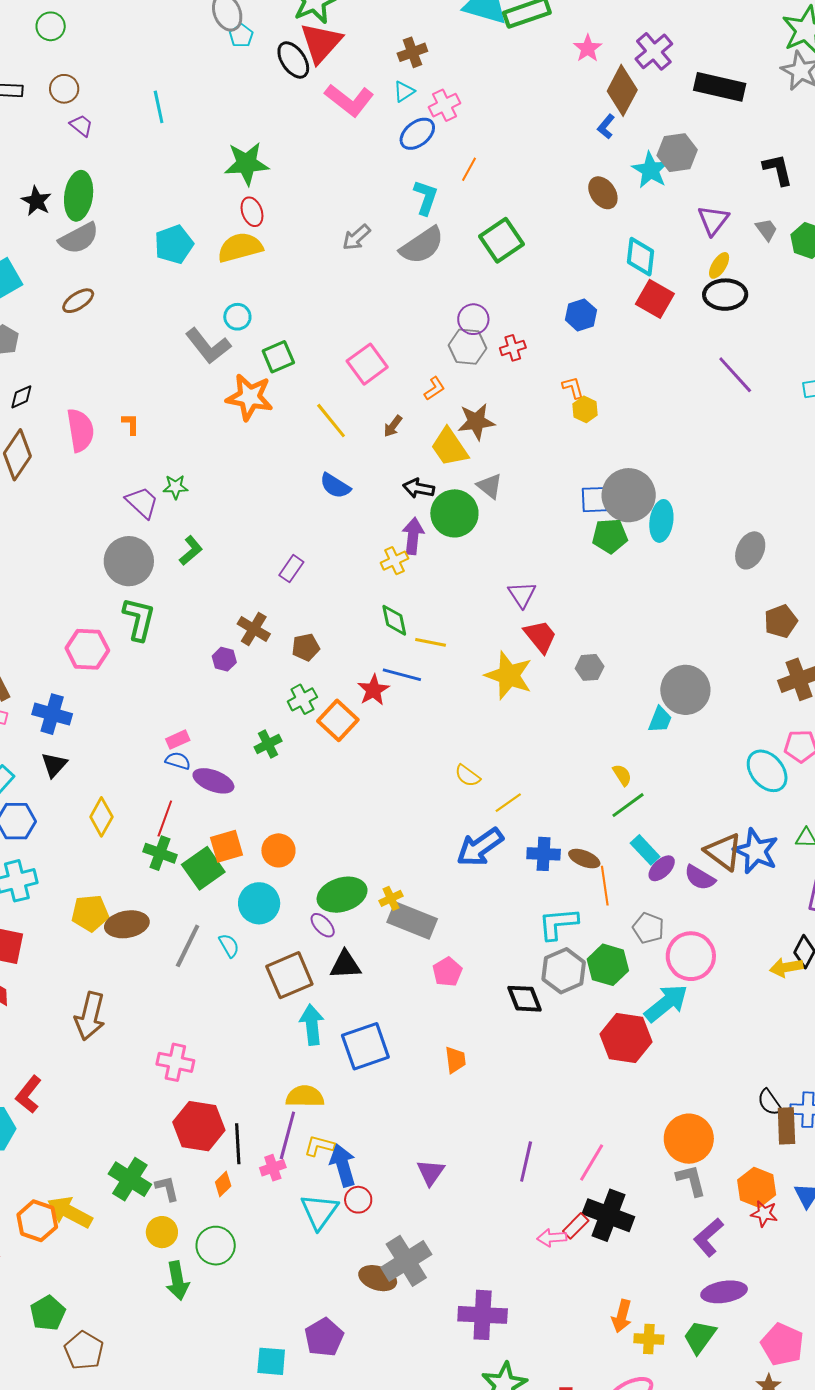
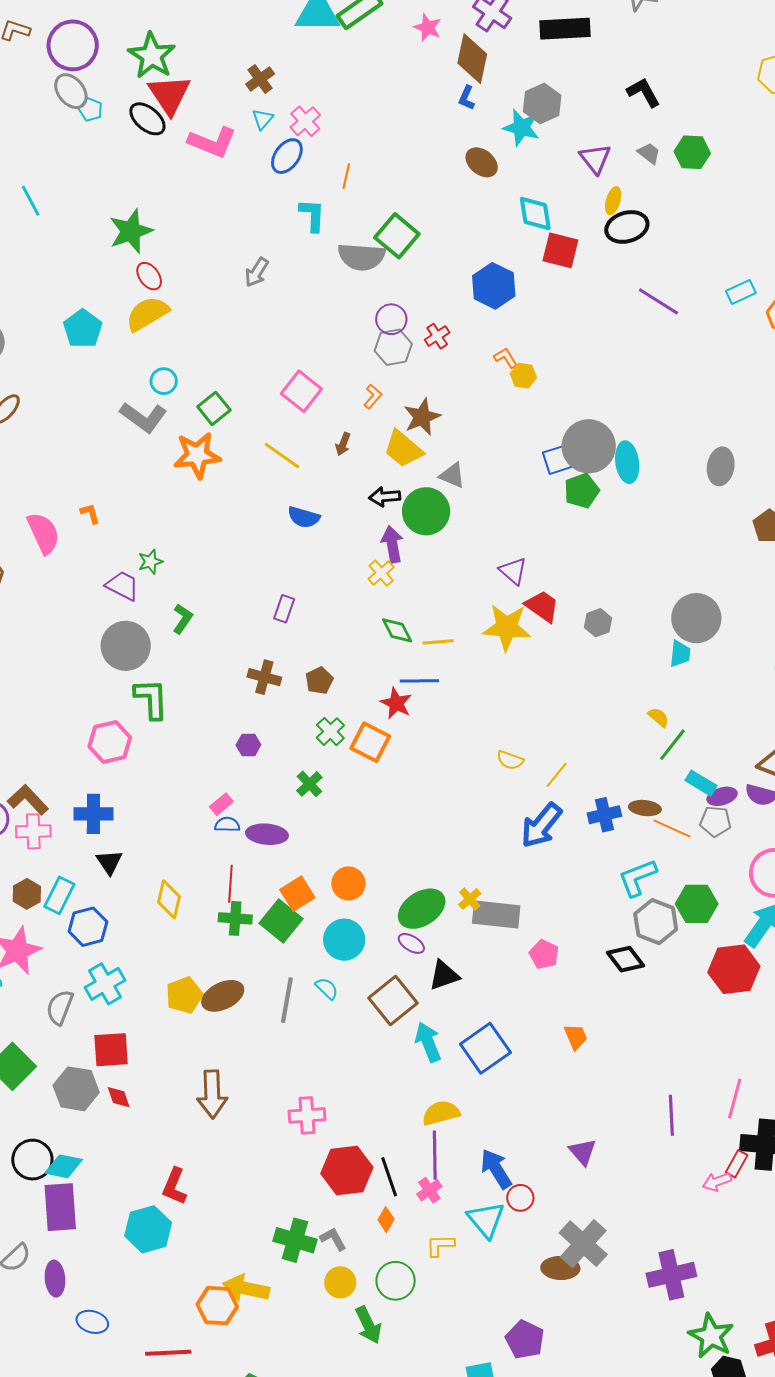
gray semicircle: (422, 245) -> (361, 257), moved, turned 54
blue hexagon: (581, 315) -> (494, 286), size x1.4
purple hexagon: (224, 659) -> (248, 745), moved
yellow star: (509, 675) -> (507, 627), moved
purple ellipse: (662, 868) -> (722, 796), turned 44
orange line: (605, 886) -> (672, 828), turned -42
gray pentagon: (648, 928) -> (715, 821), moved
yellow L-shape: (319, 1146) -> (440, 1245), moved

